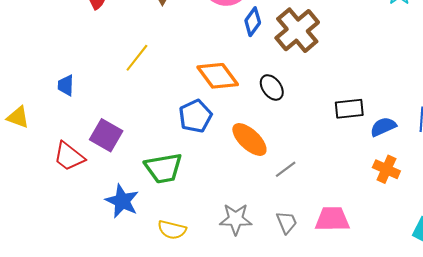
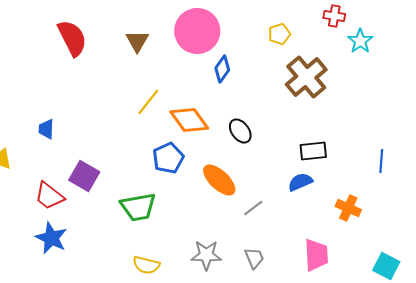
brown cross: (297, 30) -> (306, 77), moved
yellow line: (137, 58) -> (148, 102), moved
blue semicircle: (383, 127) -> (300, 182), moved
blue star: (122, 201) -> (51, 238), moved
pink trapezoid: (332, 219) -> (316, 255), moved, turned 88

